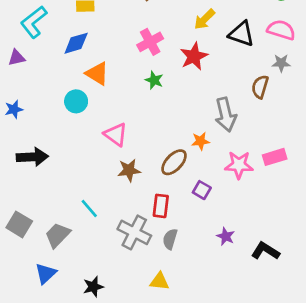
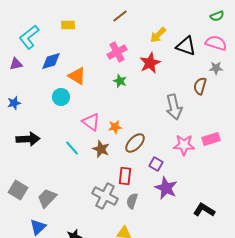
blue diamond: (76, 43) -> (51, 61), moved
orange star: (200, 141) -> (115, 127), moved
brown star: (129, 170) -> (101, 149), turned 30
cyan line: (89, 209) -> (72, 148), moved
purple star: (226, 236) -> (166, 188), moved, size x1.6

